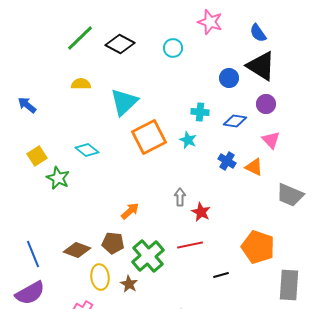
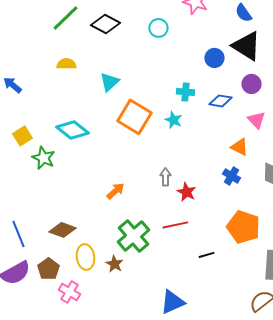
cyan triangle: (124, 102) -> (109, 82), size x0.7
orange square: (149, 137) -> (134, 117), turned -32
cyan diamond: (87, 150) -> (72, 130), size x1.4
blue cross: (227, 161) -> (231, 176), moved
brown pentagon: (113, 243) -> (48, 269), moved, turned 30

